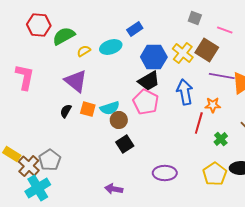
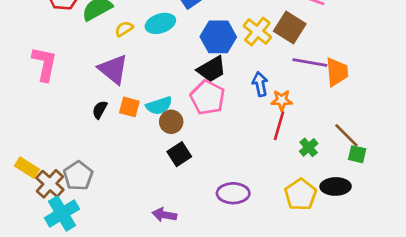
blue arrow: (185, 92) -> (260, 84), size x0.7
orange star: (213, 105) -> (282, 100), moved

